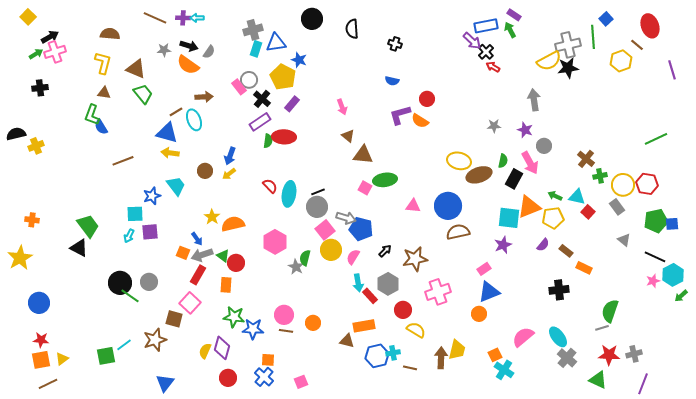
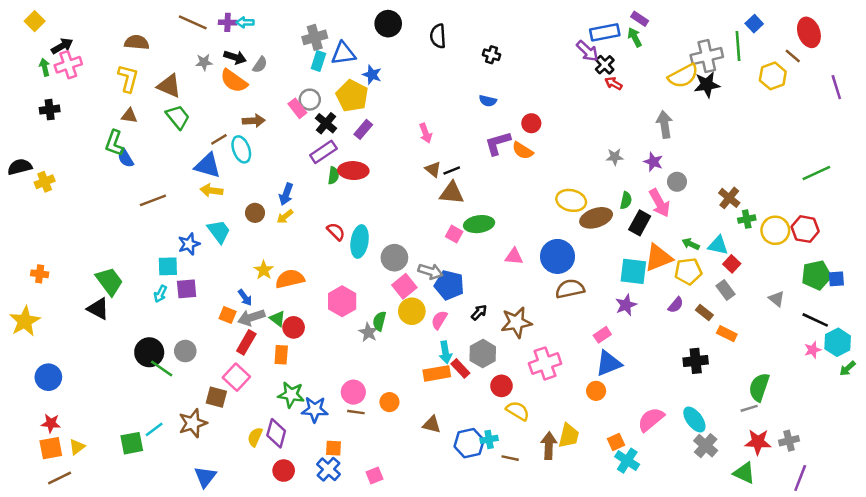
green arrow: (36, 54) -> (45, 67), turned -72
black line: (318, 192) -> (452, 171), moved
gray rectangle: (617, 207) -> (726, 290), moved
orange rectangle: (364, 326) -> (437, 373), moved

